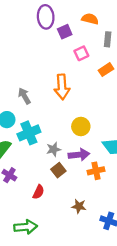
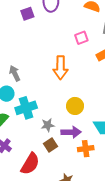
purple square: (65, 32) -> (27, 14), moved
gray arrow: (24, 96) -> (15, 73), moved
red semicircle: (38, 192) -> (30, 164), size x1.6

